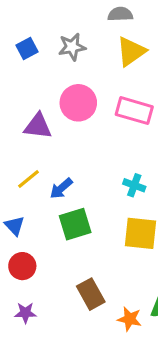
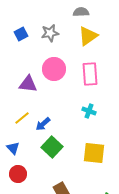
pink rectangle: (134, 111) -> (90, 74), turned 70
cyan cross: (134, 185) -> (89, 111), moved
green square: (75, 224) -> (52, 147), turned -30

